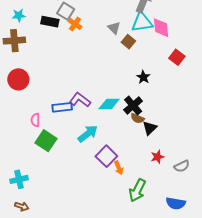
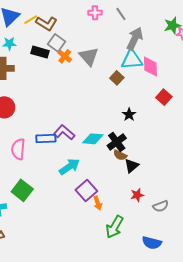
gray triangle: (114, 28) -> (89, 56), moved, size x1.5
pink semicircle: (35, 120) -> (18, 149), size x1.5
green square: (46, 141) -> (22, 190), moved

